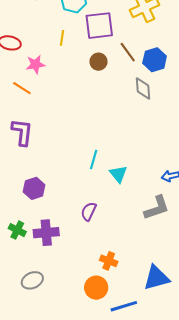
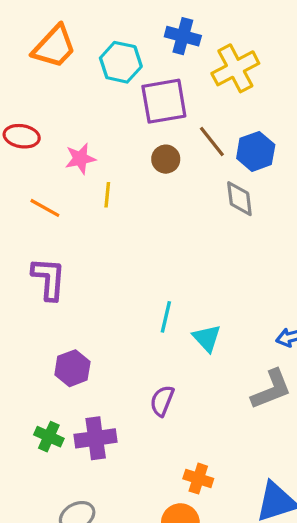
yellow line: (62, 38) -> (107, 195), moved
pink star: (35, 64) -> (80, 159), moved

